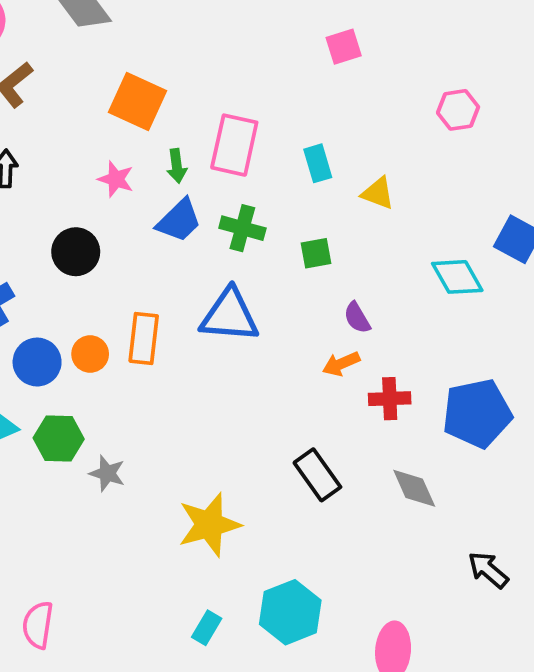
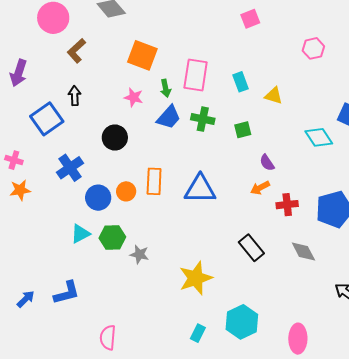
blue triangle: (230, 316) -> (200, 189), moved

